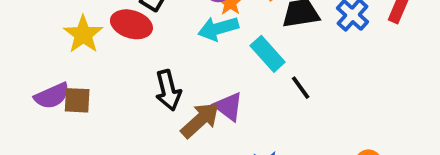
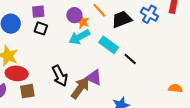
red ellipse: (131, 24) -> (17, 73), moved
brown square: (77, 100) -> (27, 91), moved

